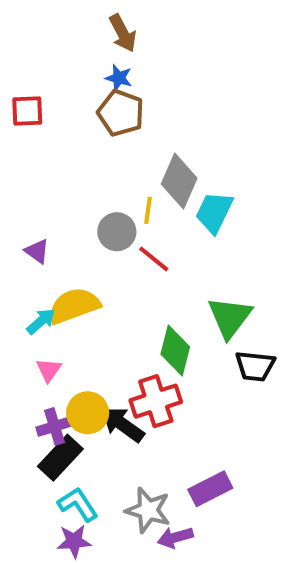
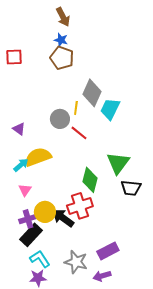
purple arrow: (175, 537) -> (102, 276), moved

